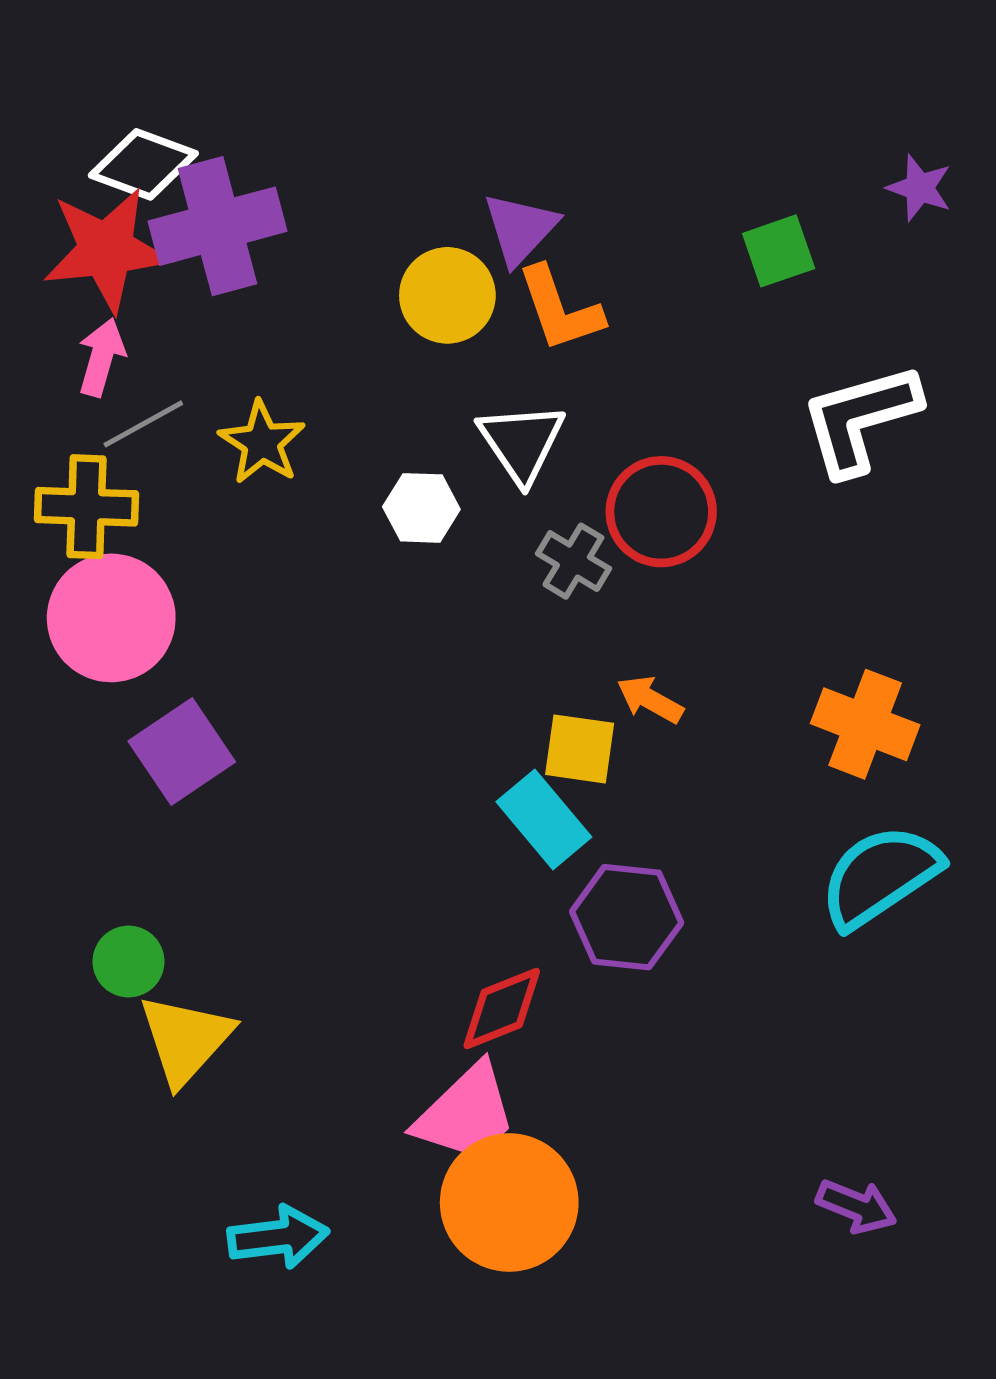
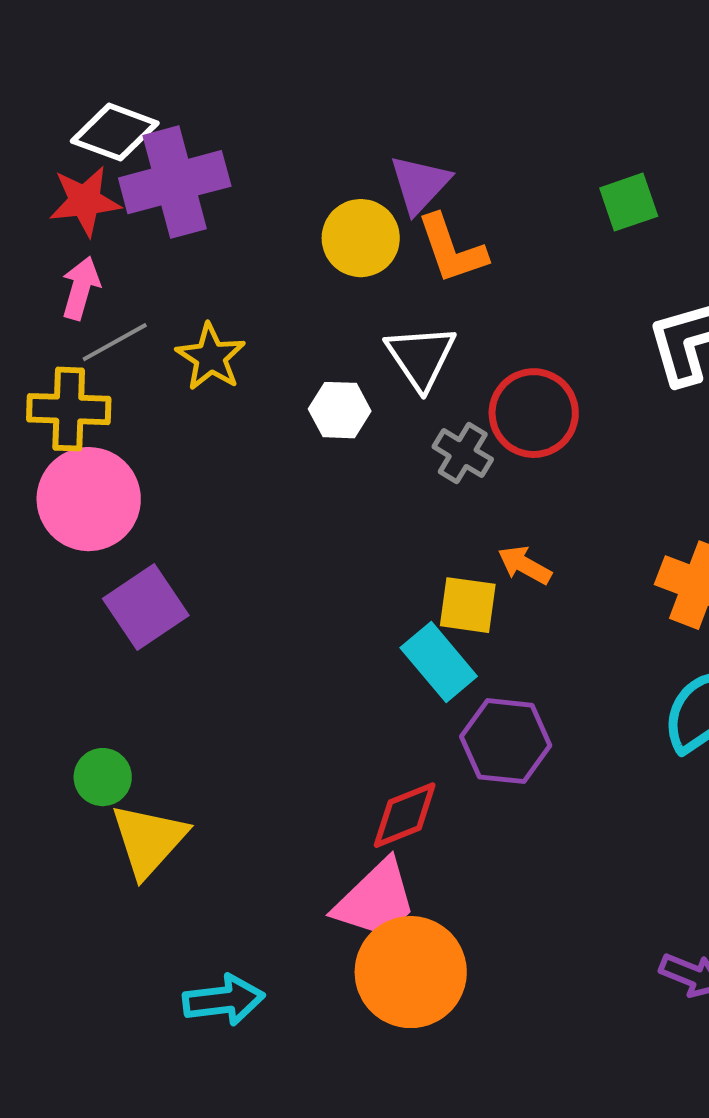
red star: (106, 250) -> (85, 201), size x0.7

